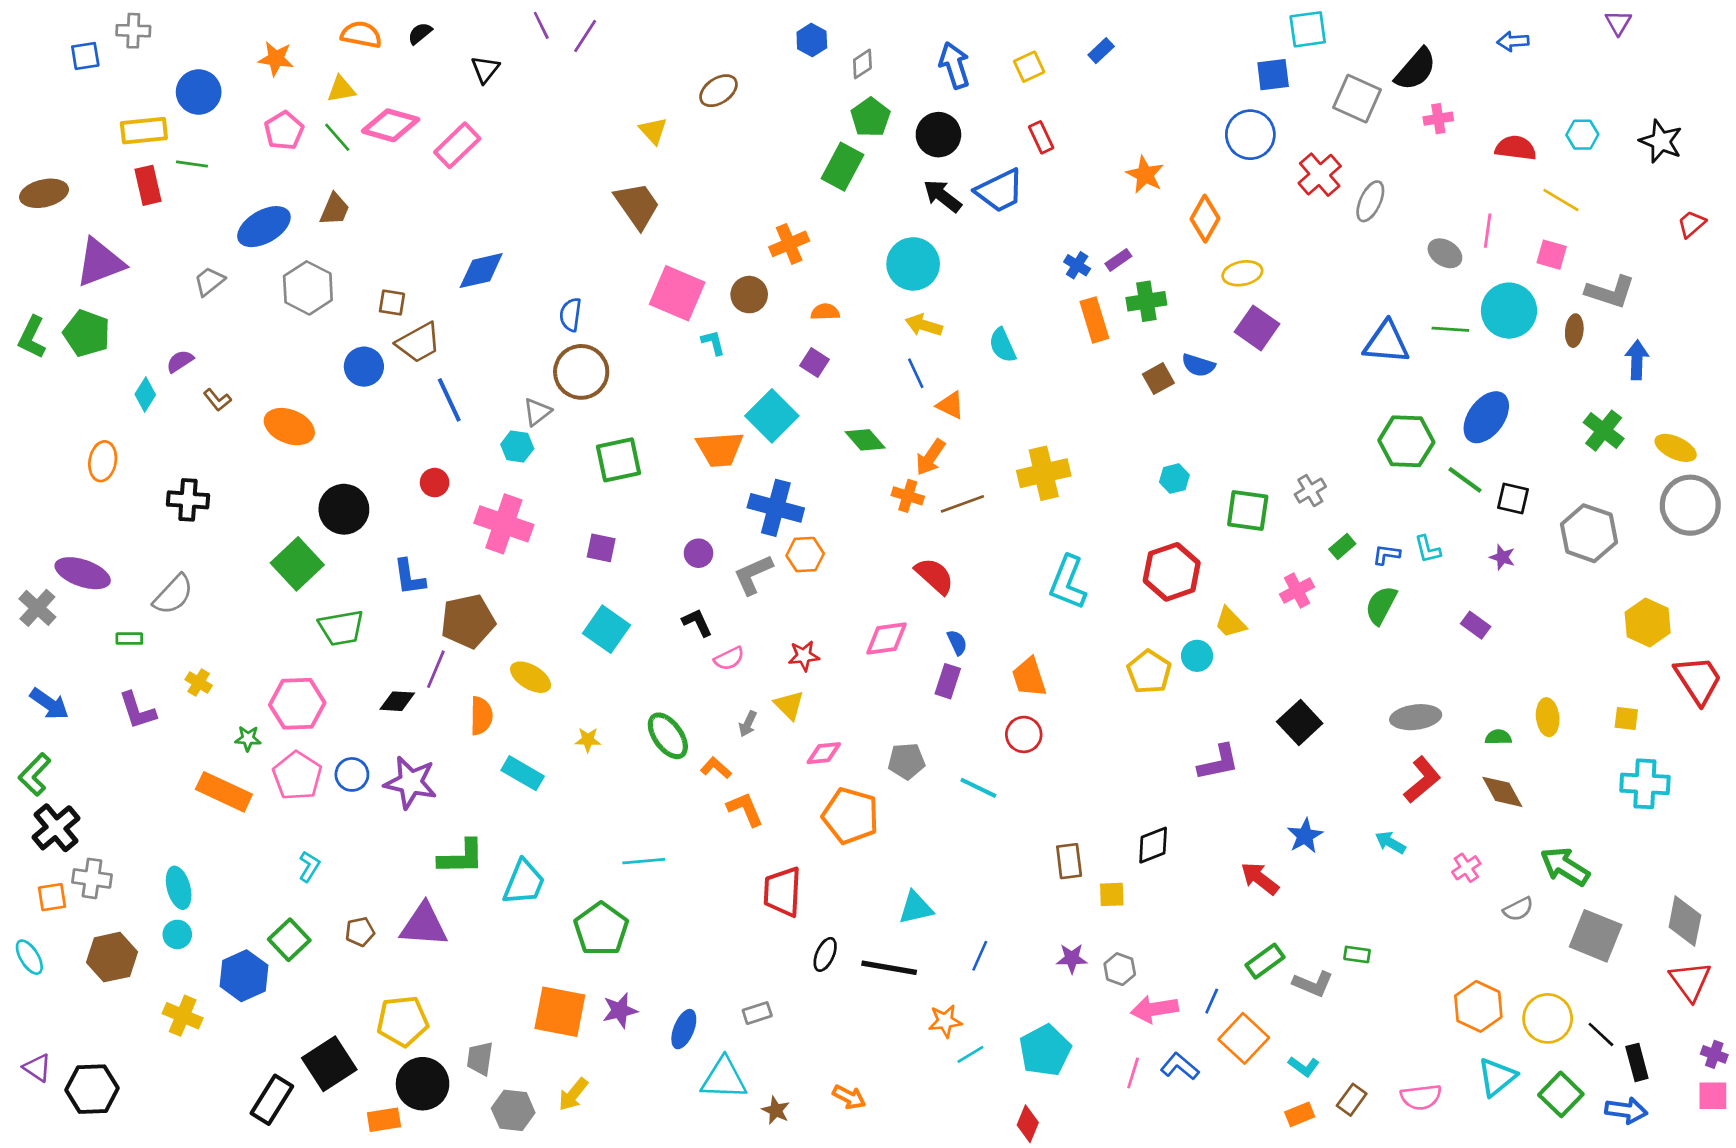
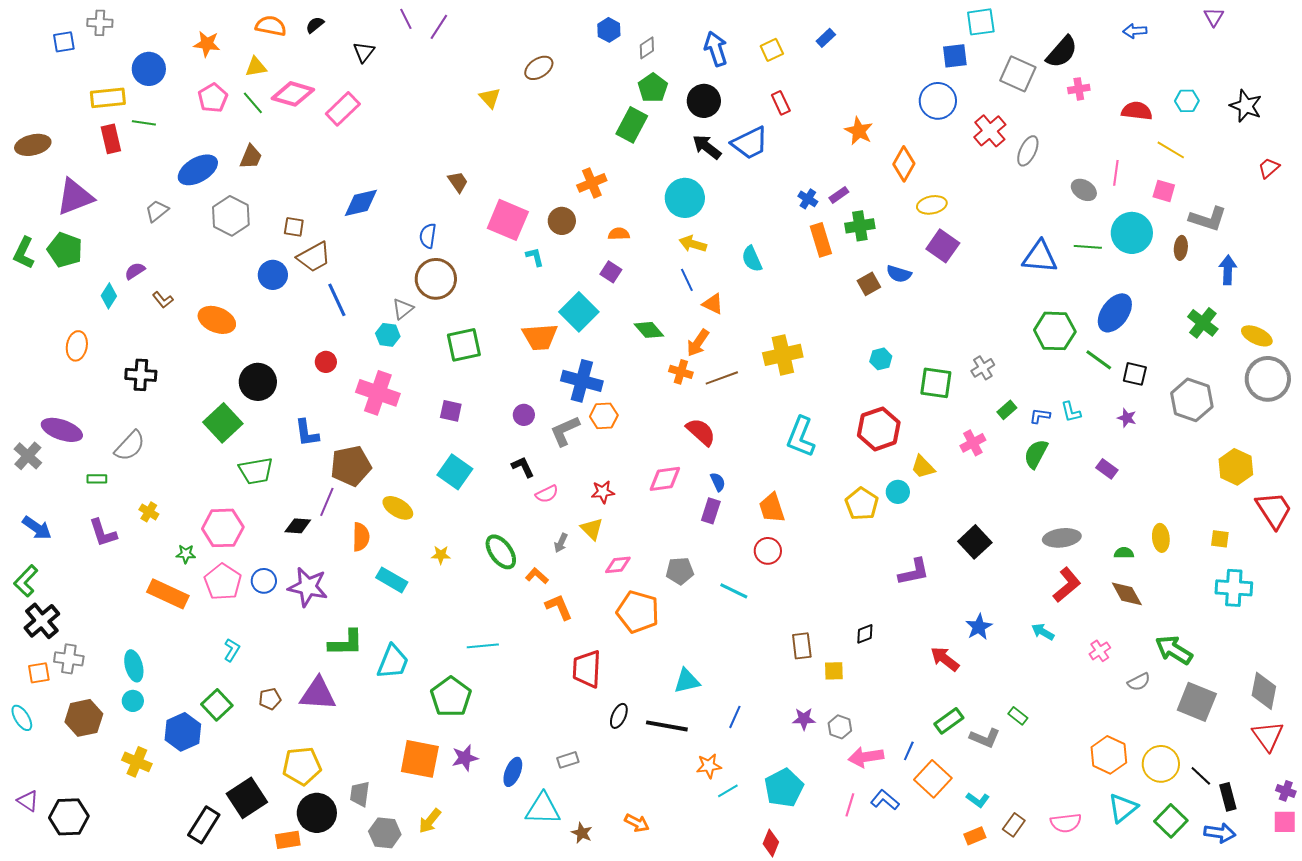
brown trapezoid: (637, 205) -> (458, 182), moved, size x0.6
black diamond: (1153, 845) -> (865, 634), size x0.7
green rectangle: (1357, 954) -> (1018, 716), turned 30

